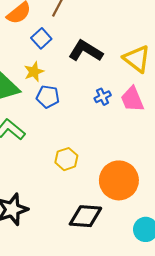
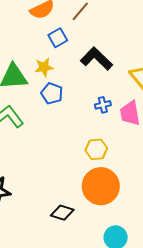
yellow hexagon: (66, 159) -> (96, 149), moved
black diamond: (85, 216) -> (62, 213), size x0.7

